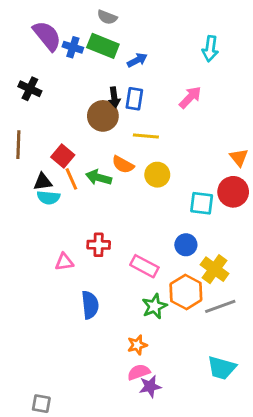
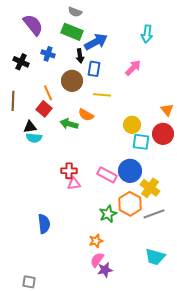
blue cross: (73, 47) -> (48, 54), moved
blue arrow: (137, 60) -> (96, 42), size x1.6
black arrow: (114, 97) -> (80, 56), moved
yellow circle: (157, 175) -> (132, 125), moved
orange line: (71, 179) -> (48, 93), moved
blue circle: (186, 245) -> (130, 171), size x1.5
pink triangle: (64, 262) -> (74, 184), moved
pink rectangle: (144, 266) -> (107, 175), moved
blue semicircle: (90, 305) -> (44, 224), moved
pink semicircle: (139, 372) -> (97, 260), turned -35

